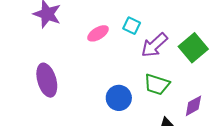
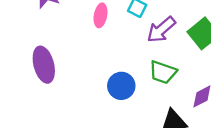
pink ellipse: (98, 33) -> (100, 15), turned -50

